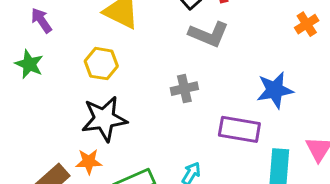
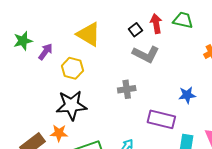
purple arrow: (41, 20) -> (46, 52), moved, turned 66
green star: (29, 64) -> (23, 41), moved, turned 30
blue star: (275, 90) -> (187, 95), size x0.7

